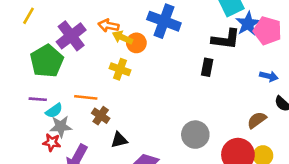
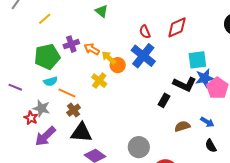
orange arrow: (109, 26) -> (92, 49), moved
purple cross: (71, 36) -> (71, 44), size x0.7
purple line: (38, 99) -> (15, 87), moved
cyan semicircle: (54, 111) -> (51, 81), moved
brown semicircle: (257, 120) -> (182, 126), moved
black triangle: (119, 140) -> (81, 132), size x1.6

